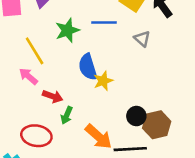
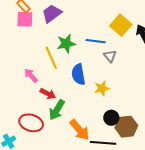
gray triangle: (142, 39) -> (110, 56), moved
yellow line: (35, 51) -> (51, 58), moved
yellow star: (103, 81) -> (102, 88), moved
green arrow: (67, 115) -> (57, 110), size x1.5

